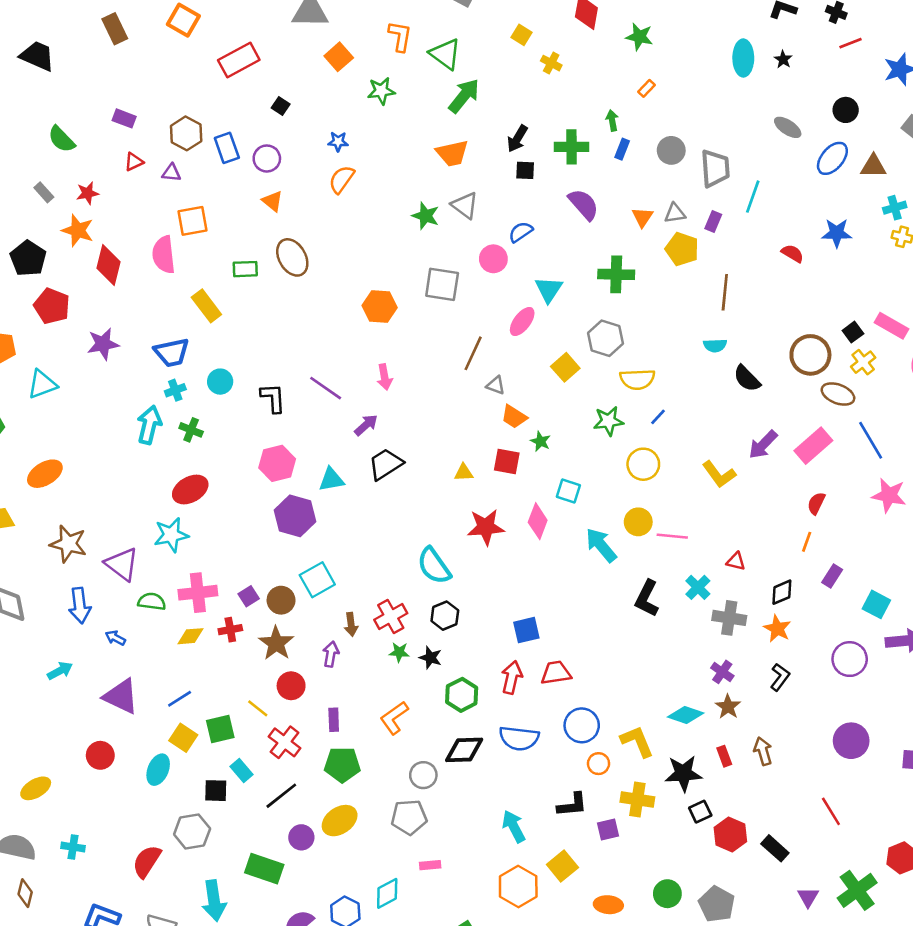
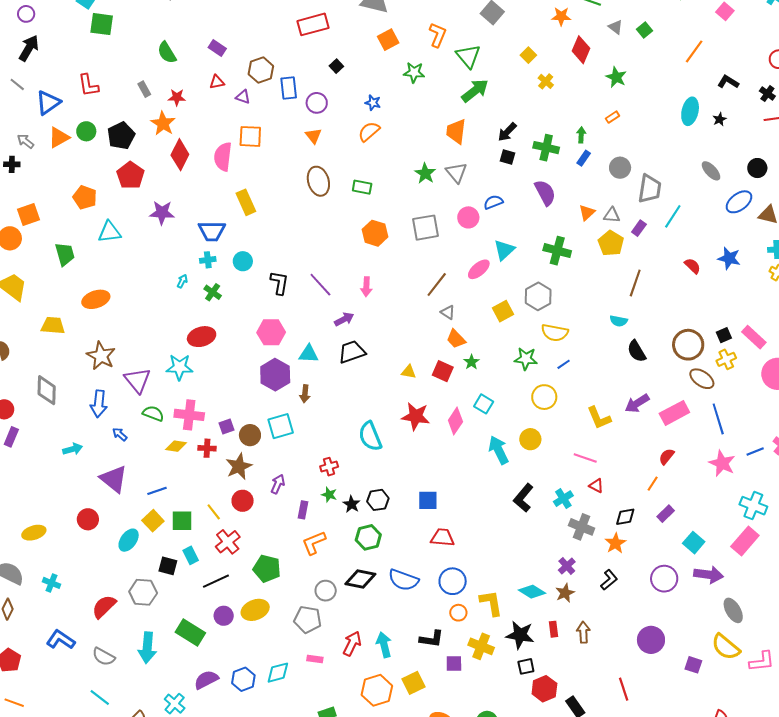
orange trapezoid: (452, 153) -> (456, 131), turned 96
green rectangle: (245, 269) -> (362, 187), moved
gray square: (442, 284) -> (426, 228), turned -32
cyan arrow: (149, 425) -> (182, 281), size x0.5
pink line: (672, 536) -> (585, 458), moved
black hexagon: (445, 616) -> (378, 500), moved
red cross: (391, 617) -> (329, 467), size x0.7
brown arrow: (351, 624) -> (305, 394), moved
red arrow: (512, 677) -> (352, 644), moved
purple rectangle: (334, 720) -> (303, 510), moved

